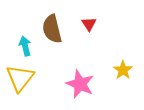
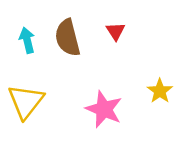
cyan arrow: (25, 46) -> (27, 40), moved

